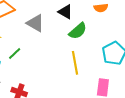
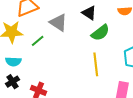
green line: (15, 54) -> (38, 41), moved

